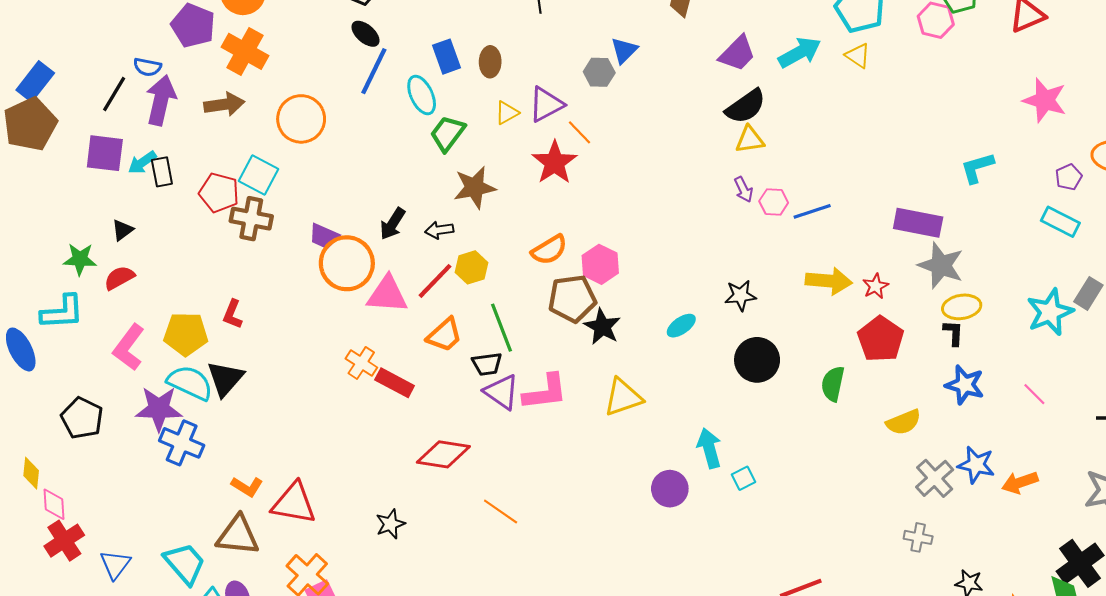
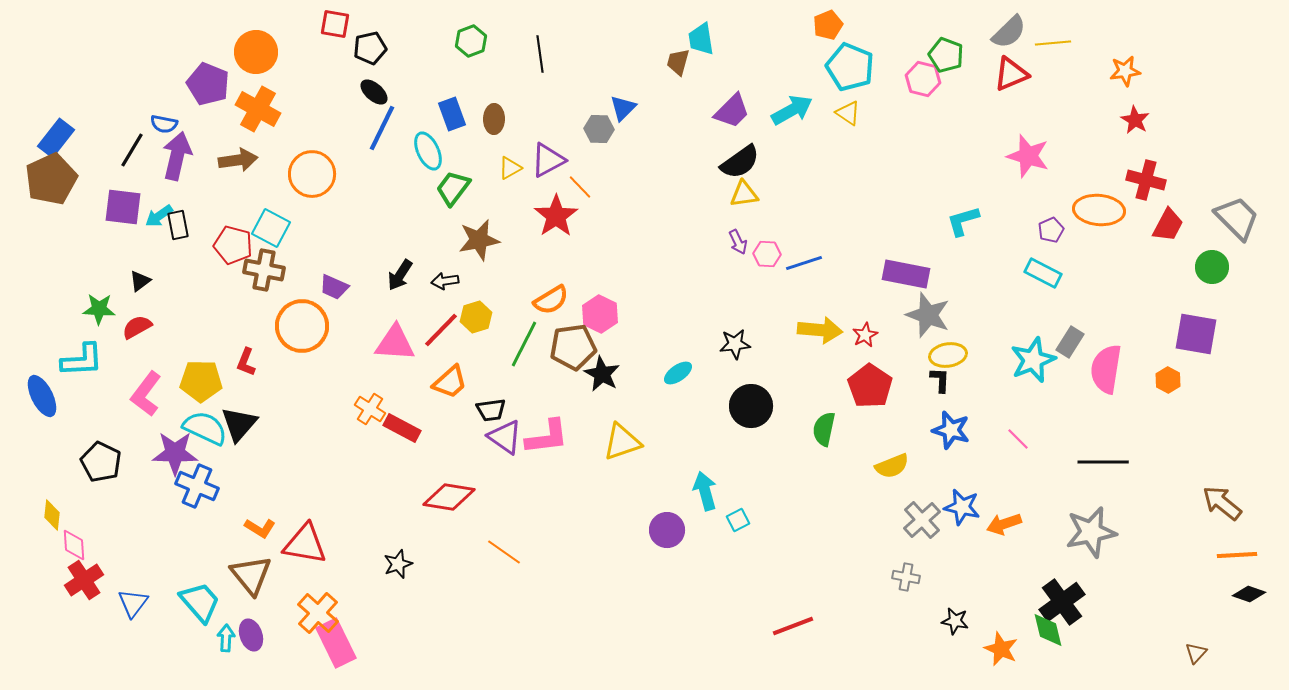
orange circle: (347, 263) -> (302, 326), moved
green line: (502, 328) -> (524, 344), moved, turned 48
brown triangle: (238, 535) -> (251, 575), turned 45

